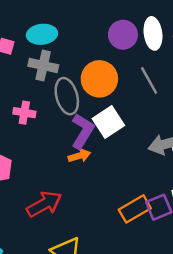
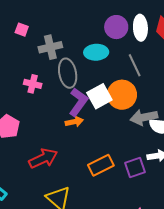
cyan ellipse: (42, 34) -> (96, 52), moved
gray cross: (43, 66) -> (50, 47), turned -30
orange circle: (99, 79) -> (122, 95), moved
orange rectangle: (135, 209) -> (101, 165), moved

